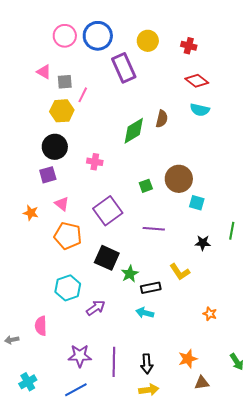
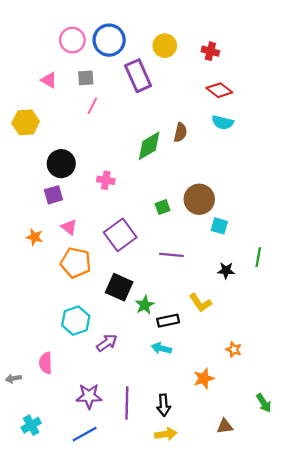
gray square: (65, 82) -> (86, 78), moved
yellow hexagon: (62, 111) -> (26, 122), moved
orange star: (188, 359) -> (204, 378), moved

